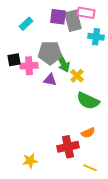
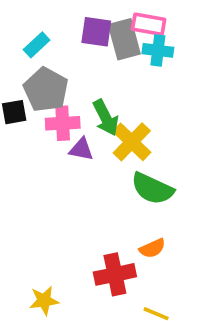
cyan cross: (96, 37) -> (158, 50), moved
gray pentagon: (50, 53) -> (46, 90), moved, turned 30
pink cross: (29, 66) -> (63, 123), moved
yellow cross: (77, 76) -> (132, 142), size x1.5

